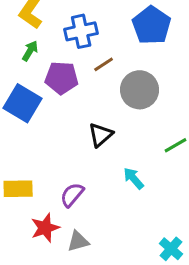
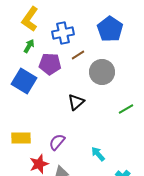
cyan arrow: (134, 178) -> (98, 154), moved

